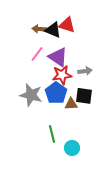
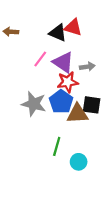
brown arrow: (39, 29) -> (11, 32), moved
gray arrow: (85, 71) -> (87, 67), moved
brown triangle: (71, 104) -> (77, 114), size x1.5
green line: (52, 134) -> (57, 146), turned 30

